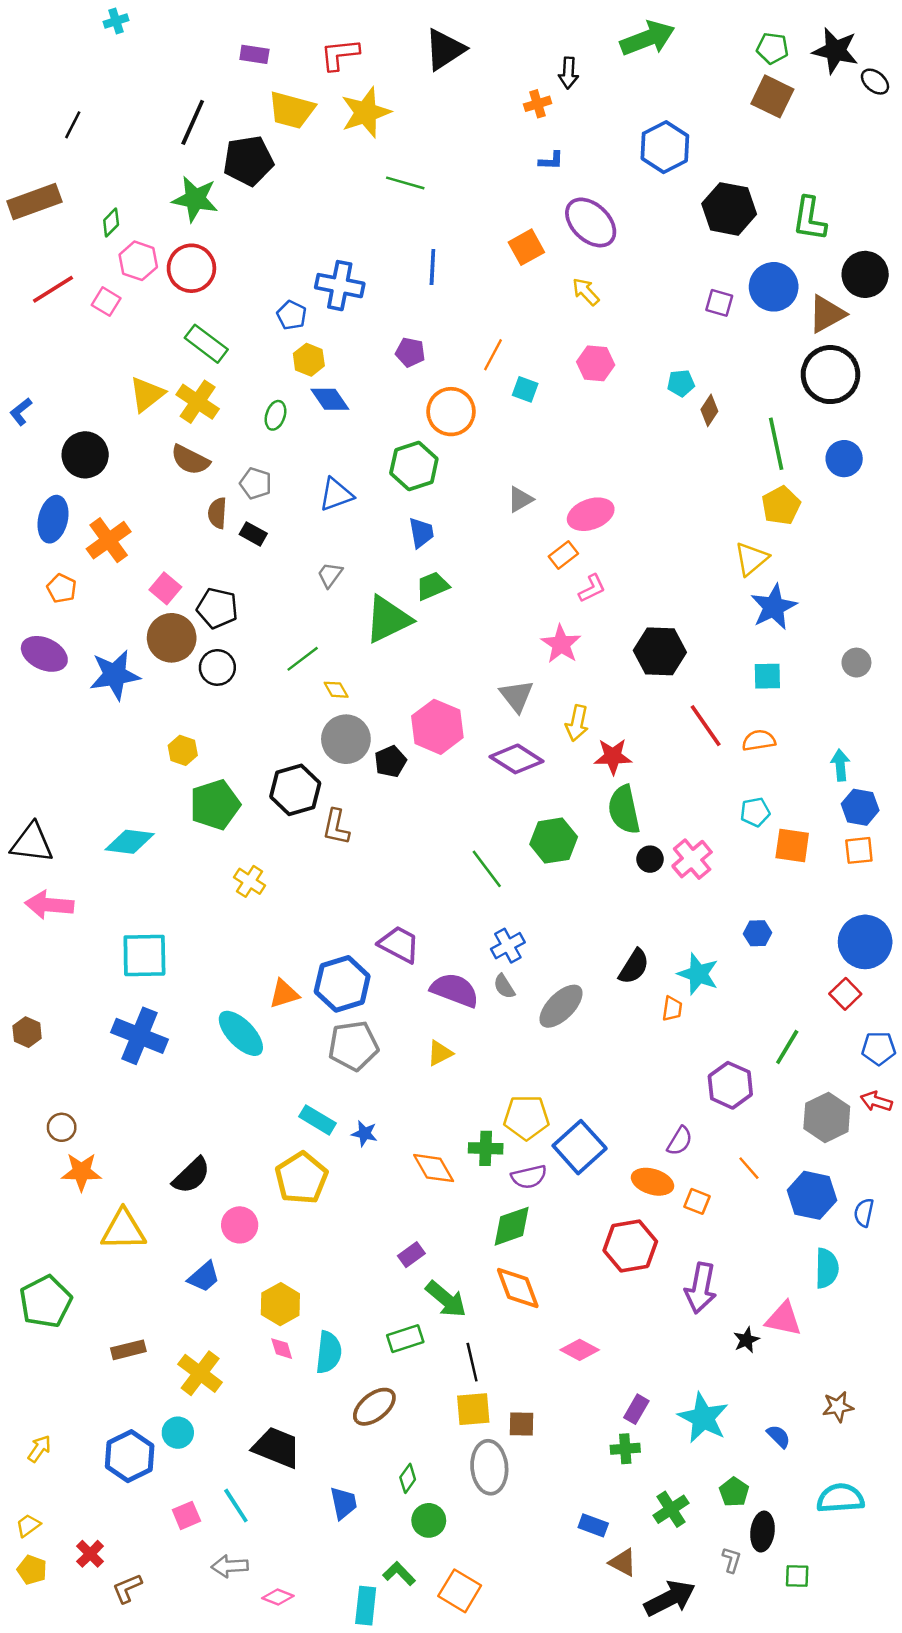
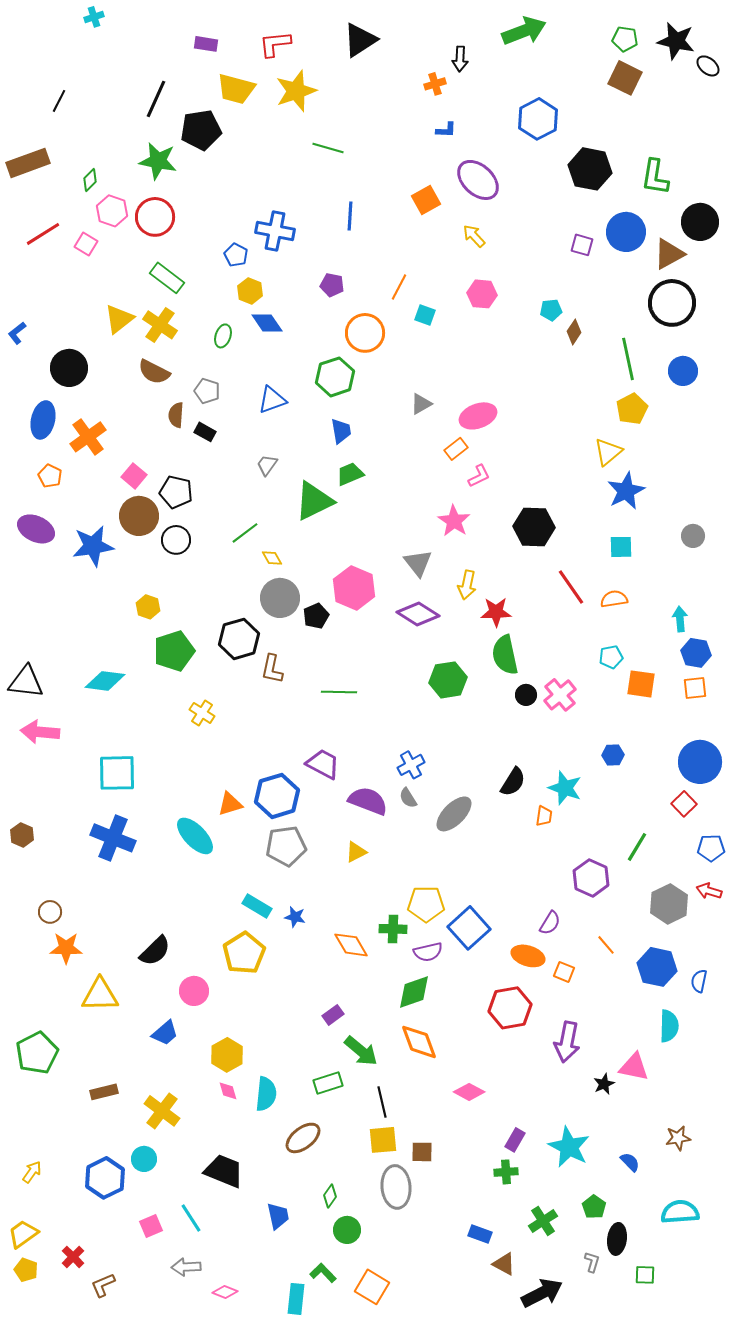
green line: (487, 869) -> (339, 692), moved, turned -52
yellow trapezoid: (28, 1525) -> (23, 1234), size x1.5

